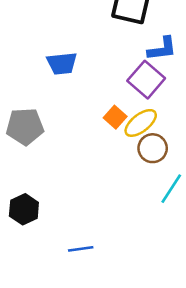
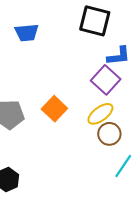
blue trapezoid: (62, 63) -> (27, 33), moved
orange square: (115, 117) -> (54, 109), moved, size x1.4

